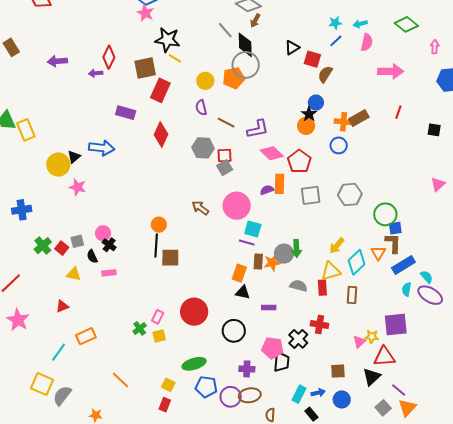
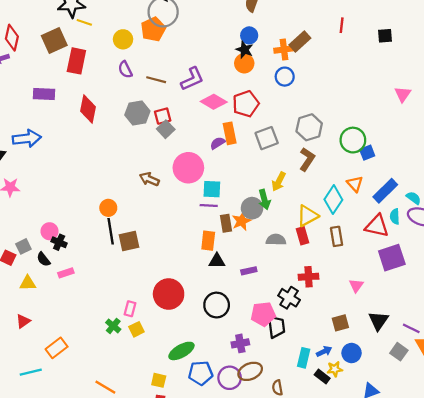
red pentagon: (299, 161) -> (246, 104), turned 30
brown L-shape: (393, 243) -> (307, 159), moved, turned 45
yellow arrow: (337, 246) -> (279, 182), moved
yellow star: (372, 337) -> (335, 369), moved
cyan line: (59, 352) -> (31, 372), turned 54
red triangle: (384, 357) -> (377, 226), moved, turned 30

